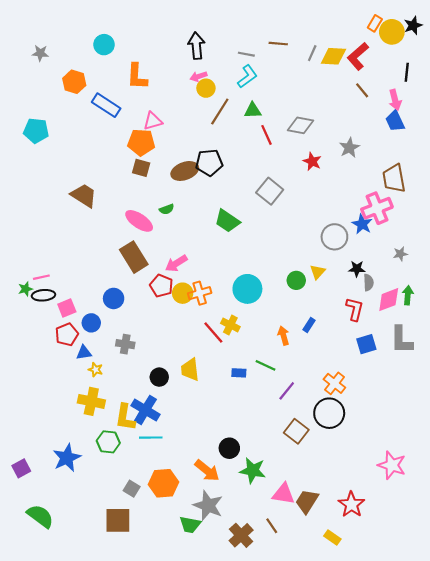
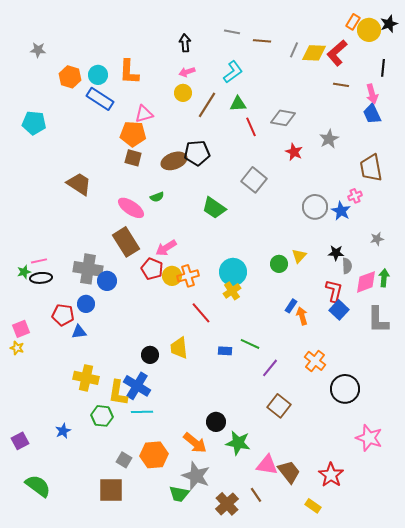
cyan circle: (104, 45) -> (98, 75), moved
black arrow: (196, 46) -> (185, 43), size x0.7
gray line: (246, 54) -> (232, 32), moved
yellow circle: (206, 88) -> (183, 93), moved
brown line: (362, 90) -> (341, 85), turned -42
pink cross: (377, 208) -> (355, 196), size x0.5
gray circle: (334, 237) -> (315, 207), moved
pink square: (67, 308) -> (21, 329), moved
yellow cross: (230, 325) -> (232, 291), moved, turned 30
red pentagon: (67, 335) -> (63, 315), turned 30
orange arrow: (284, 336) -> (302, 316), moved
gray cross: (125, 344) -> (88, 269), moved, size x1.6
blue square: (366, 344) -> (339, 310), moved, turned -30
yellow star: (96, 370) -> (17, 348), moved
black circle: (329, 413) -> (345, 389), moved
blue star: (67, 458) -> (63, 431), size x0.6
brown trapezoid: (307, 501) -> (289, 472), turned 110

